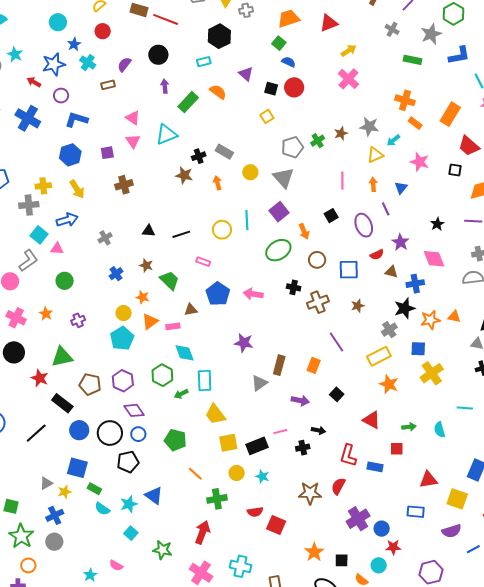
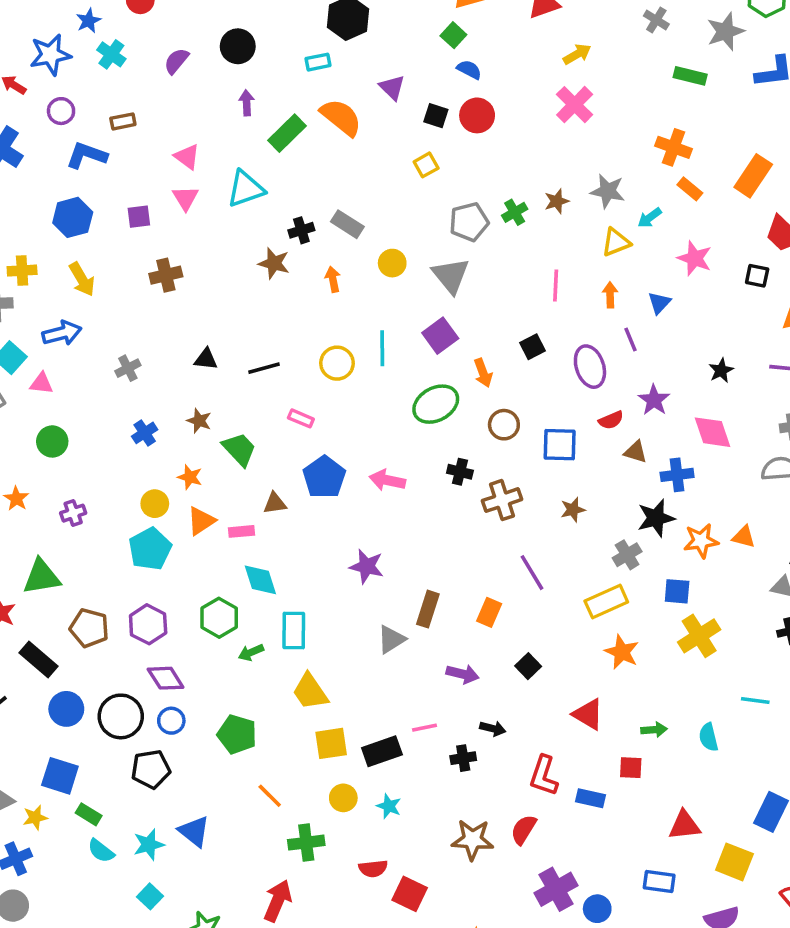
brown rectangle: (108, 85) -> (123, 121), moved
orange semicircle: (218, 92) -> (341, 117), size x1.4

